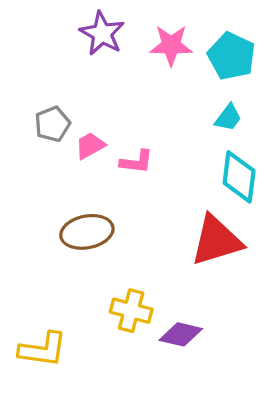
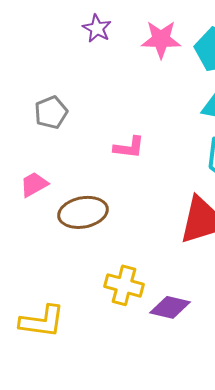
purple star: (102, 33) -> (97, 28), size x0.7
pink trapezoid: (90, 146) -> (34, 184), moved

